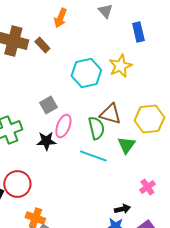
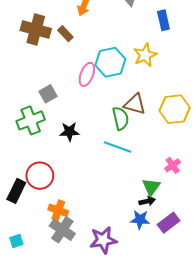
gray square: (48, 105) -> (48, 94), moved
pink ellipse: (63, 126) -> (87, 74), moved
green triangle: (126, 145) -> (151, 187), moved
pink cross: (147, 187) -> (173, 165), moved

